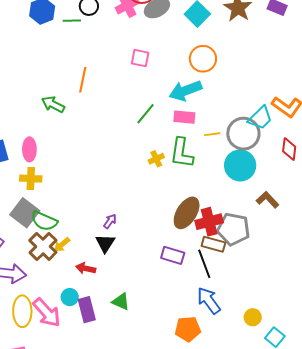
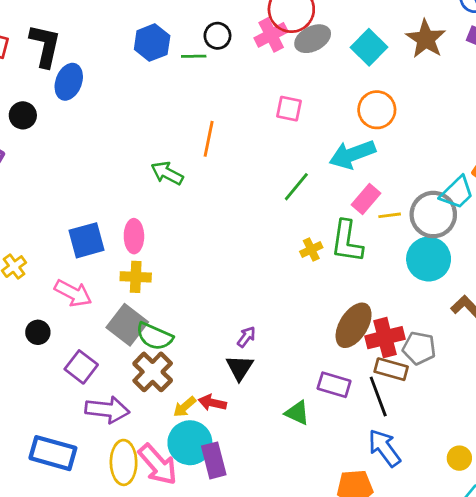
pink rectangle: (184, 117) -> (366, 199), moved, turned -55
gray pentagon: (233, 229) -> (419, 348), size x0.7
yellow arrow: (62, 245) -> (185, 407), moved
cyan circle: (70, 297) -> (190, 443), size x1.8
green triangle: (121, 302) -> (297, 413), moved
yellow circle: (253, 317) -> (459, 458), moved

